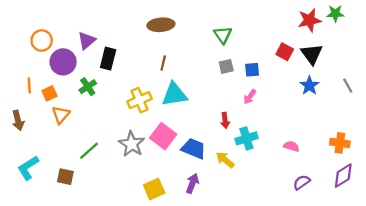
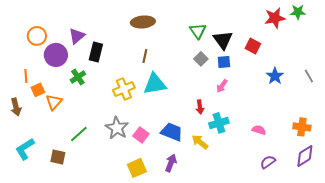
black triangle: (312, 54) -> (223, 40), moved
gray square: (226, 66) -> (201, 59), turned -32
orange square: (50, 93) -> (38, 90), moved
pink square: (163, 136) -> (141, 135), moved, size x0.7

